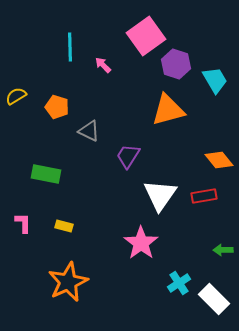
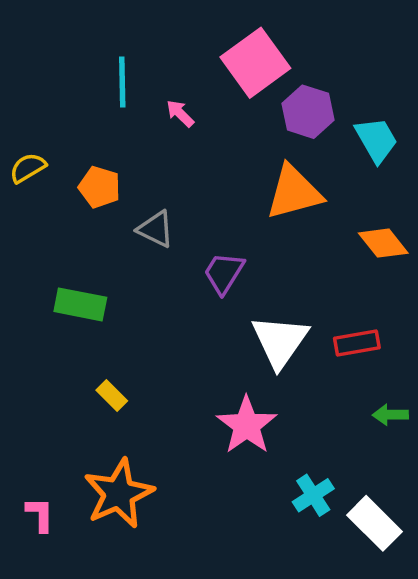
orange diamond: (219, 160) -> (383, 243), moved
pink L-shape: (23, 223) -> (40, 515), moved
yellow rectangle: (64, 226) -> (112, 395), turned 30
green arrow: (223, 250) -> (390, 415), moved

